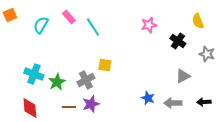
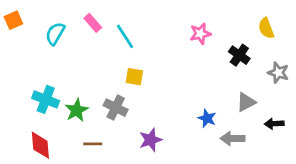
yellow square: (105, 65) -> (134, 77), moved
gray cross: (86, 80) -> (116, 108), turned -36
blue star: (148, 98) -> (207, 118), moved
black arrow: (204, 102) -> (274, 124), moved
purple star: (91, 104) -> (151, 140), moved

